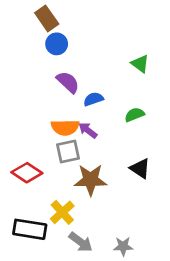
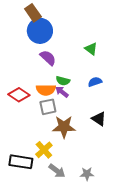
blue circle: (57, 44) -> (40, 31), size x1.6
green triangle: (140, 64) -> (91, 49), moved
blue semicircle: (93, 99) -> (95, 82), moved
green semicircle: (134, 115) -> (63, 81), moved, turned -144
red diamond: (27, 173) -> (19, 95), moved

